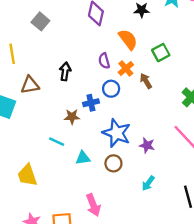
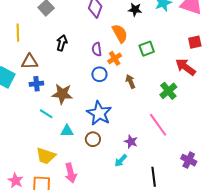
black arrow: (65, 71) -> (62, 43), moved
brown arrow: (146, 81) -> (130, 82), moved
blue cross: (91, 103) -> (36, 84), moved
brown star: (72, 117) -> (62, 94), size x1.5
purple star: (147, 145) -> (131, 142), moved
yellow trapezoid: (27, 175) -> (46, 156), moved, turned -60

